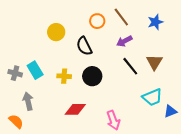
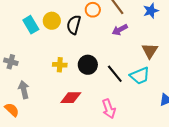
black semicircle: (84, 46) -> (74, 25), moved, turned 42
black line: (130, 66) -> (115, 74), moved
cyan rectangle: (35, 70) -> (31, 25), moved
cyan trapezoid: (152, 97) -> (140, 76), moved

